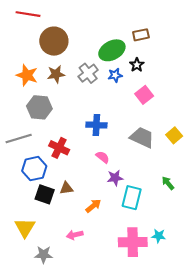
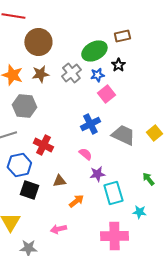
pink square: (144, 95) -> (106, 94), moved
blue cross: (96, 125) -> (90, 124), moved, turned -30
brown triangle: (66, 188) -> (59, 181), moved
cyan rectangle: (132, 198) -> (113, 193), turned -30
cyan star: (159, 236) -> (139, 212), moved

